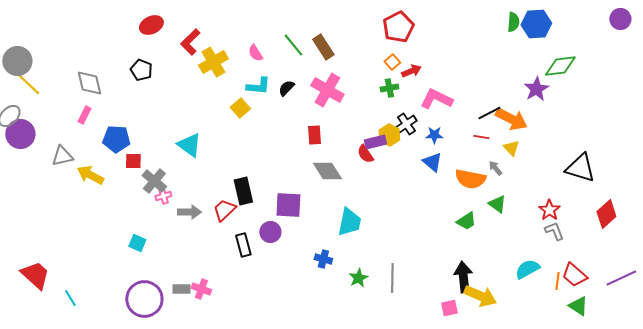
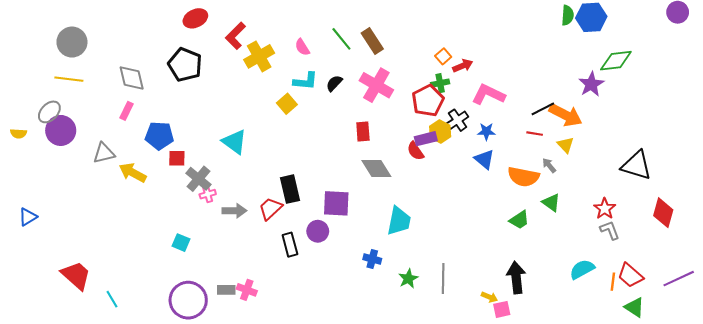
red pentagon: (398, 27) -> (428, 101), moved
gray circle: (17, 61) -> (72, 42), moved
black pentagon: (141, 70) -> (185, 65), size x1.5
yellow line: (28, 84) -> (69, 79), turned -36
red diamond: (606, 214) -> (663, 213), turned -32
yellow arrow: (480, 296) -> (489, 297), moved, size x0.5

